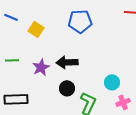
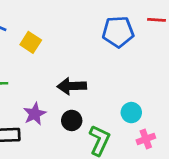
blue pentagon: (80, 21) -> (118, 32), moved
purple star: (41, 67) -> (35, 114), moved

